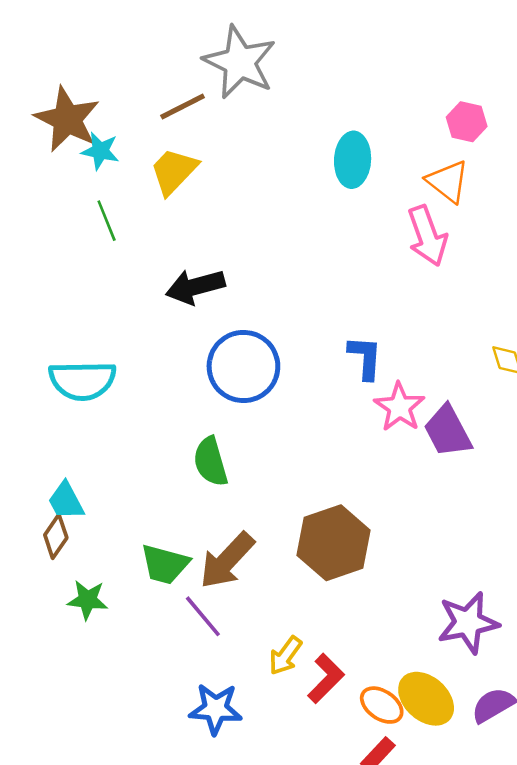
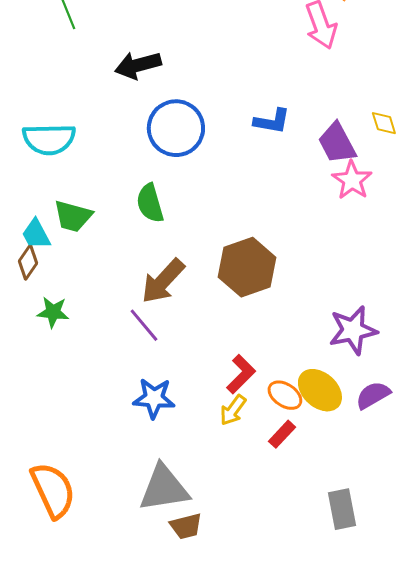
blue L-shape: (365, 358) -> (272, 121), turned 96
pink star: (399, 407) -> (352, 180), moved
purple trapezoid: (448, 431) -> (337, 143), moved
green trapezoid: (165, 564) -> (73, 216), moved
yellow arrow: (285, 656) -> (233, 410), moved

